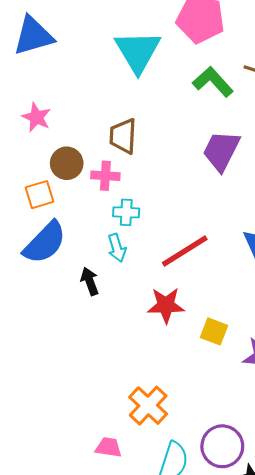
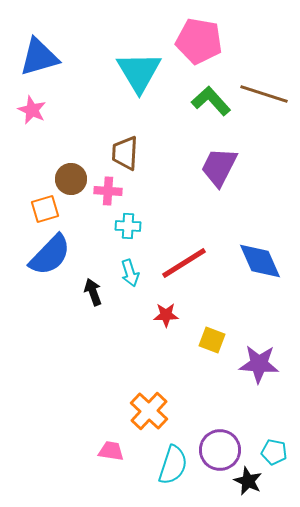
pink star: (36, 117) -> (32, 110), moved
cyan arrow: (117, 248) -> (130, 273), moved
red star: (166, 305) -> (166, 315), size x0.7

